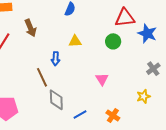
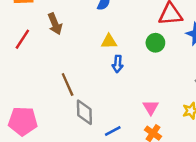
blue arrow: (56, 59) -> (118, 64), moved
pink triangle: (102, 79) -> (151, 107), moved

